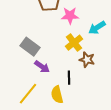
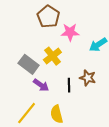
yellow cross: (74, 43) -> (52, 56), moved
black line: (69, 78) -> (69, 85), moved

